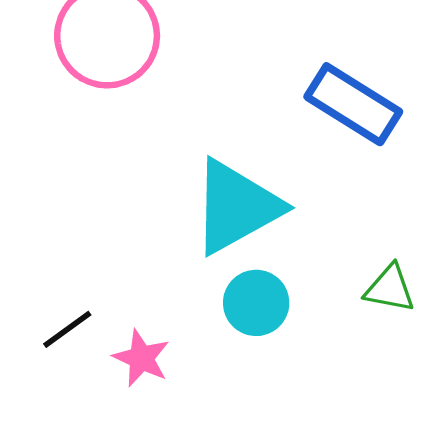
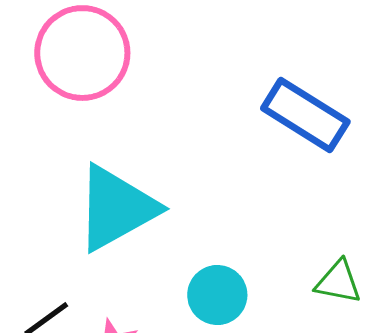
cyan triangle: (236, 207) -> (116, 208), moved

